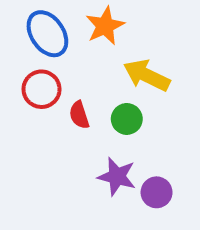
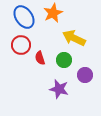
purple circle: (157, 192) -> (85, 75), moved

